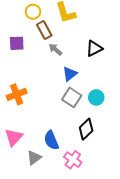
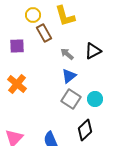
gray arrow: (55, 49) -> (67, 54), moved
orange cross: (17, 94) -> (17, 84), moved, turned -30

